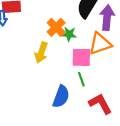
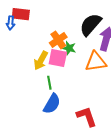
pink square: (81, 57) -> (58, 58), moved
green line: (81, 79) -> (49, 83), moved

